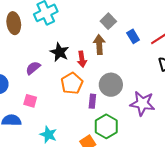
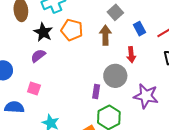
black star: (59, 52) -> (43, 32), moved
red arrow: (82, 59) -> (131, 55), moved
orange pentagon: (72, 83) -> (72, 30), moved, turned -30

